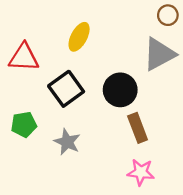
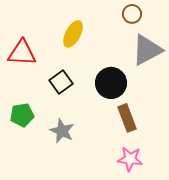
brown circle: (168, 15) -> (132, 14), moved
black square: (66, 89) -> (61, 82), size x0.7

